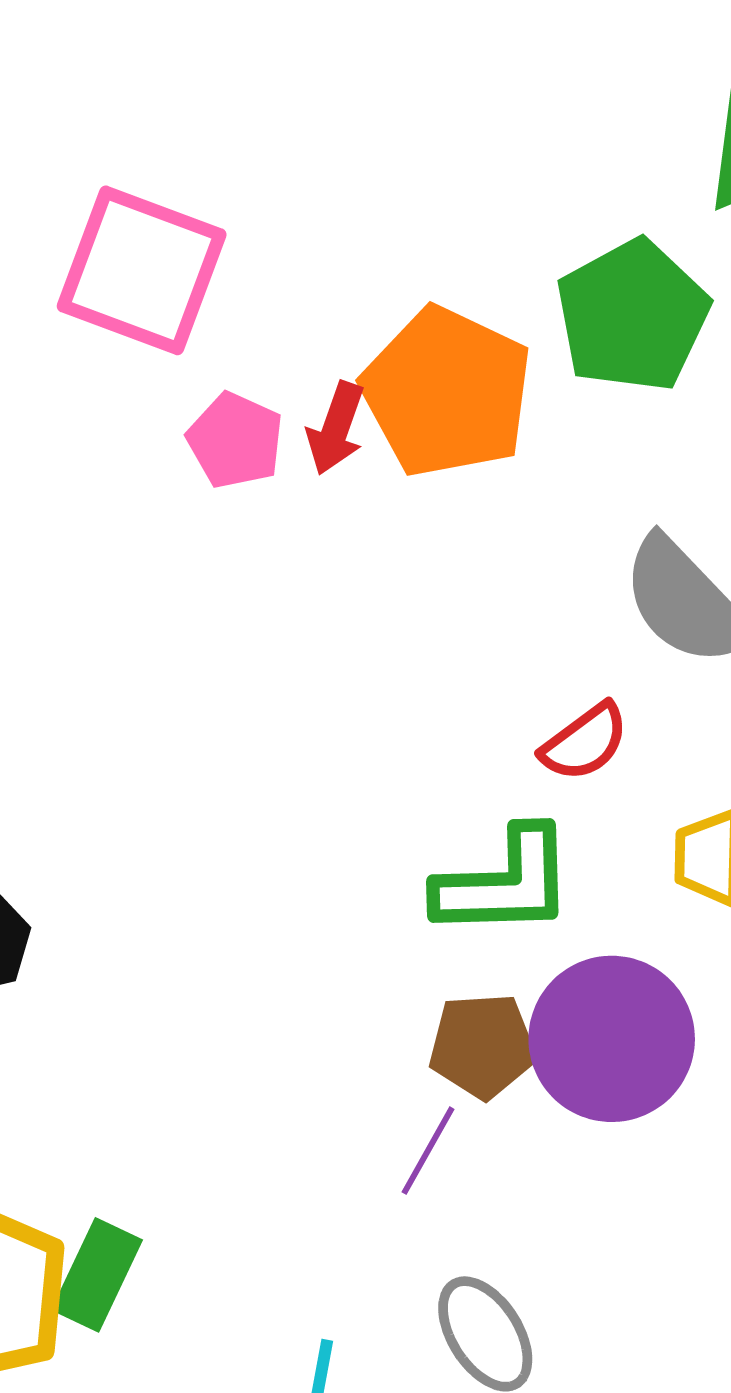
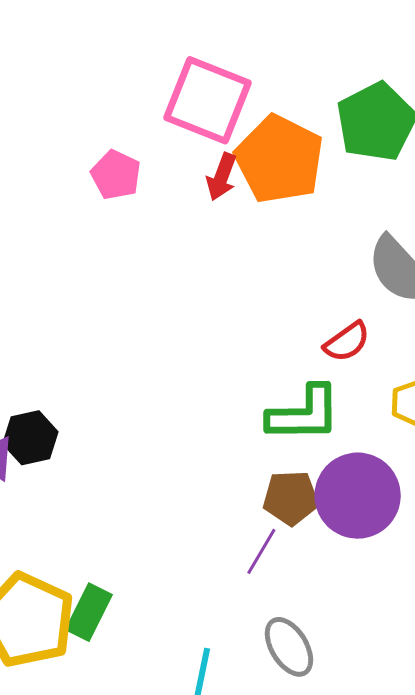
pink square: (142, 270) -> (208, 100), moved
pink pentagon: (235, 440) -> (116, 175), moved

